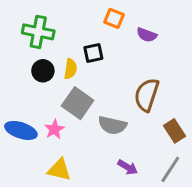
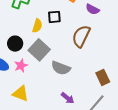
black circle: (43, 71) -> (15, 44), moved
brown semicircle: (147, 95) -> (81, 36), moved

